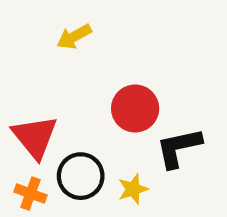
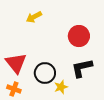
red circle: (135, 108) -> (79, 36), moved
black circle: (81, 176) -> (45, 73), moved

